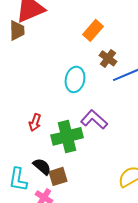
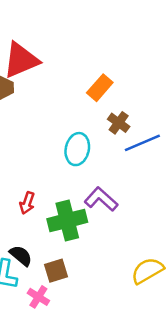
black semicircle: (42, 166) -> (21, 256), moved

